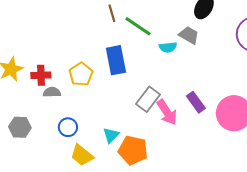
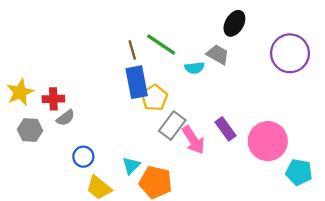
brown line: (112, 13) -> (132, 50), moved
yellow pentagon: (81, 74) -> (154, 98), moved
gray semicircle: (52, 92) -> (66, 118), turned 144
gray hexagon: (20, 127) -> (30, 130), moved

